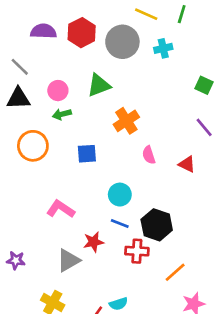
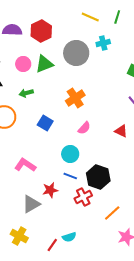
gray circle: (122, 42) -> (76, 53), moved
green triangle: (99, 85) -> (44, 64), moved
pink circle: (58, 91) -> (23, 64), moved
blue square: (87, 154) -> (45, 123), turned 35
pink semicircle: (149, 155) -> (84, 128), moved, turned -120
red cross: (137, 251) -> (83, 197), turned -30

